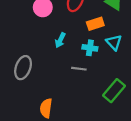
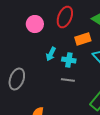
cyan cross: (90, 48) -> (69, 60), moved

